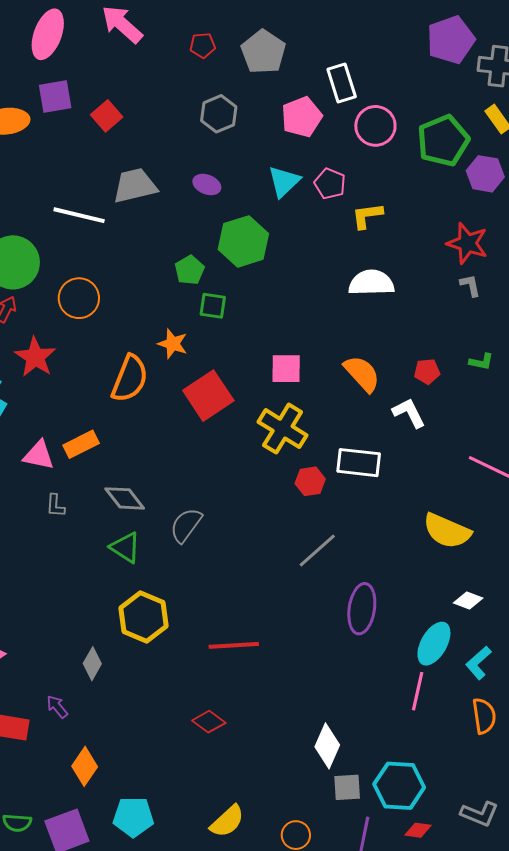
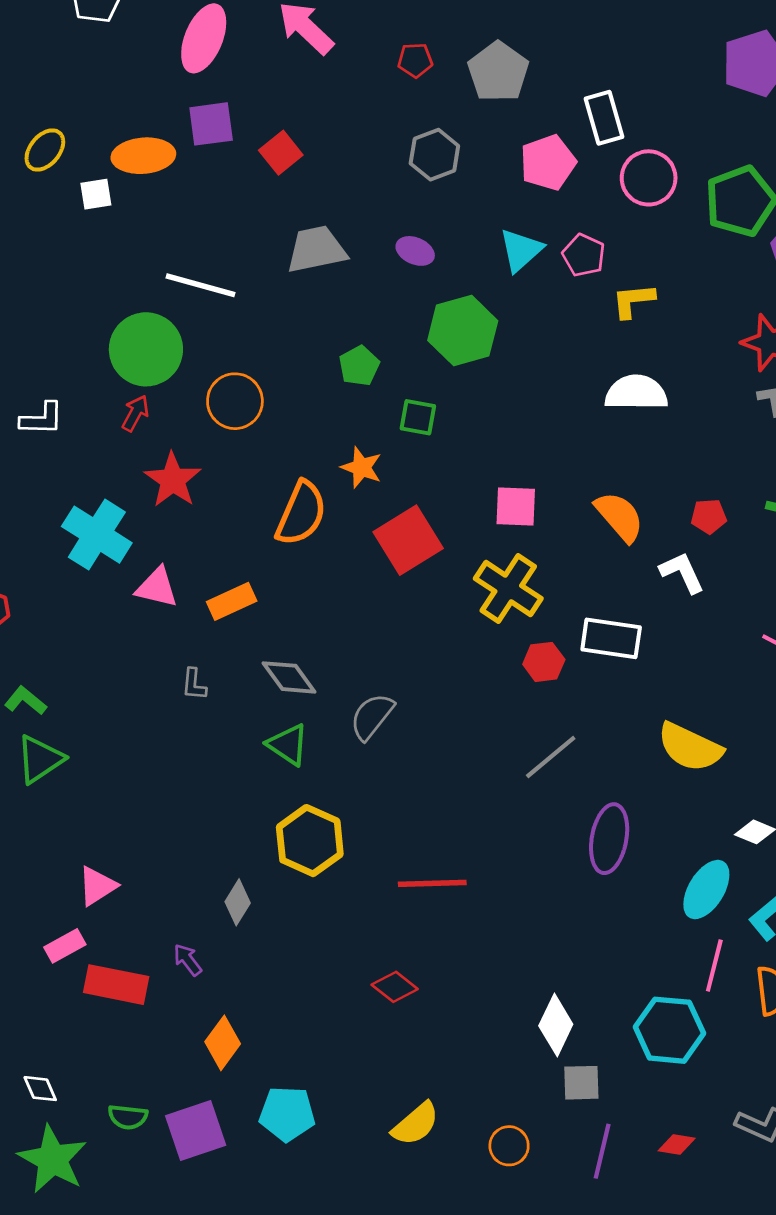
white line: (79, 215) -> (200, 285), moved
green pentagon: (190, 270) -> (359, 366), moved
pink triangle: (39, 455) -> (157, 587), moved
yellow semicircle: (447, 531) -> (690, 747), moved
pink line: (418, 691) -> (714, 965), moved
cyan hexagon: (399, 786) -> (669, 1030), moved

